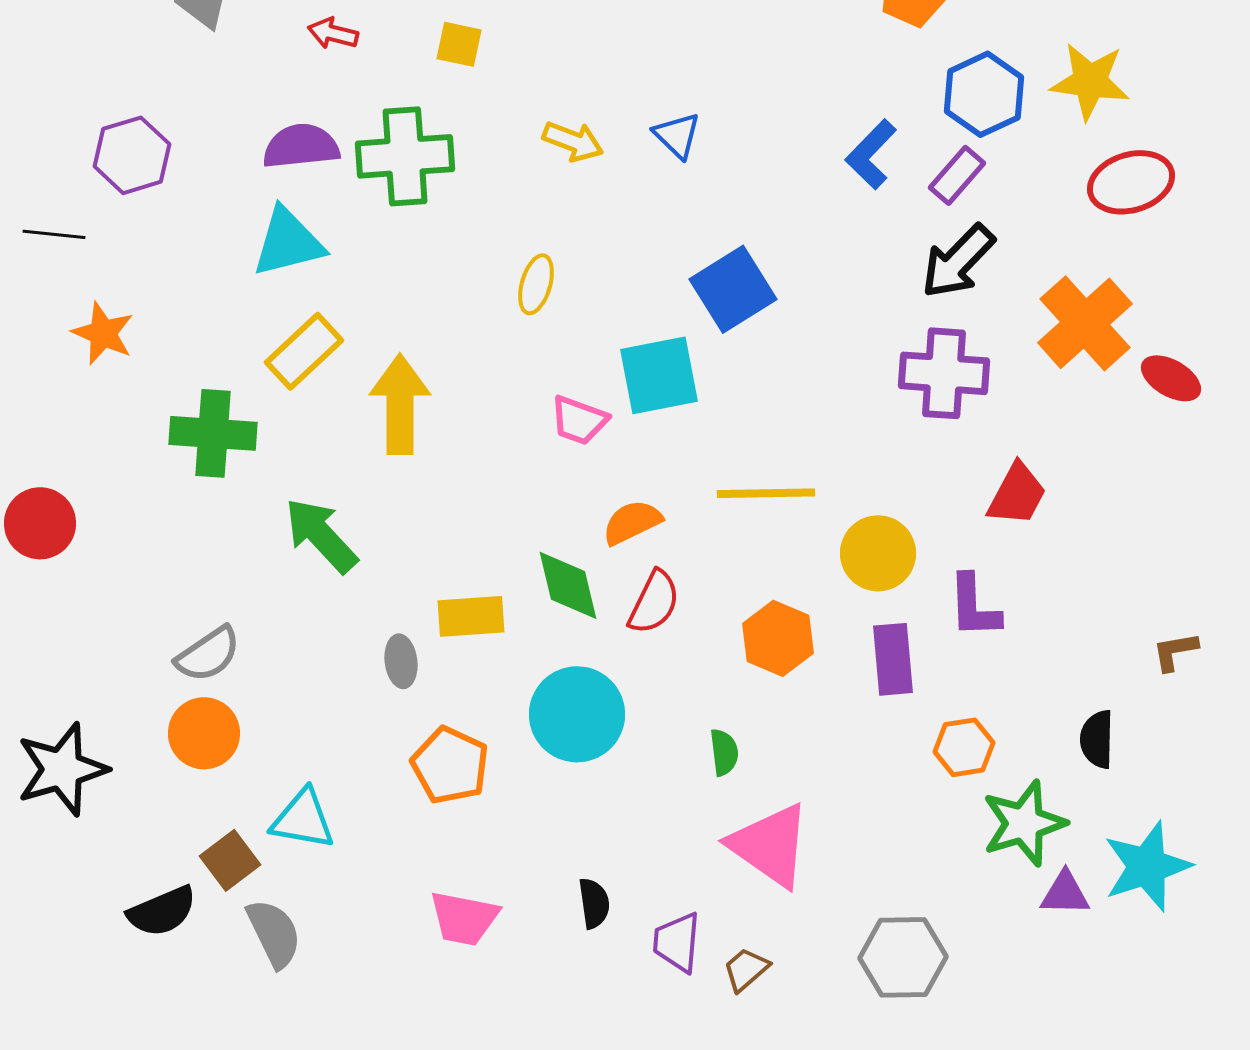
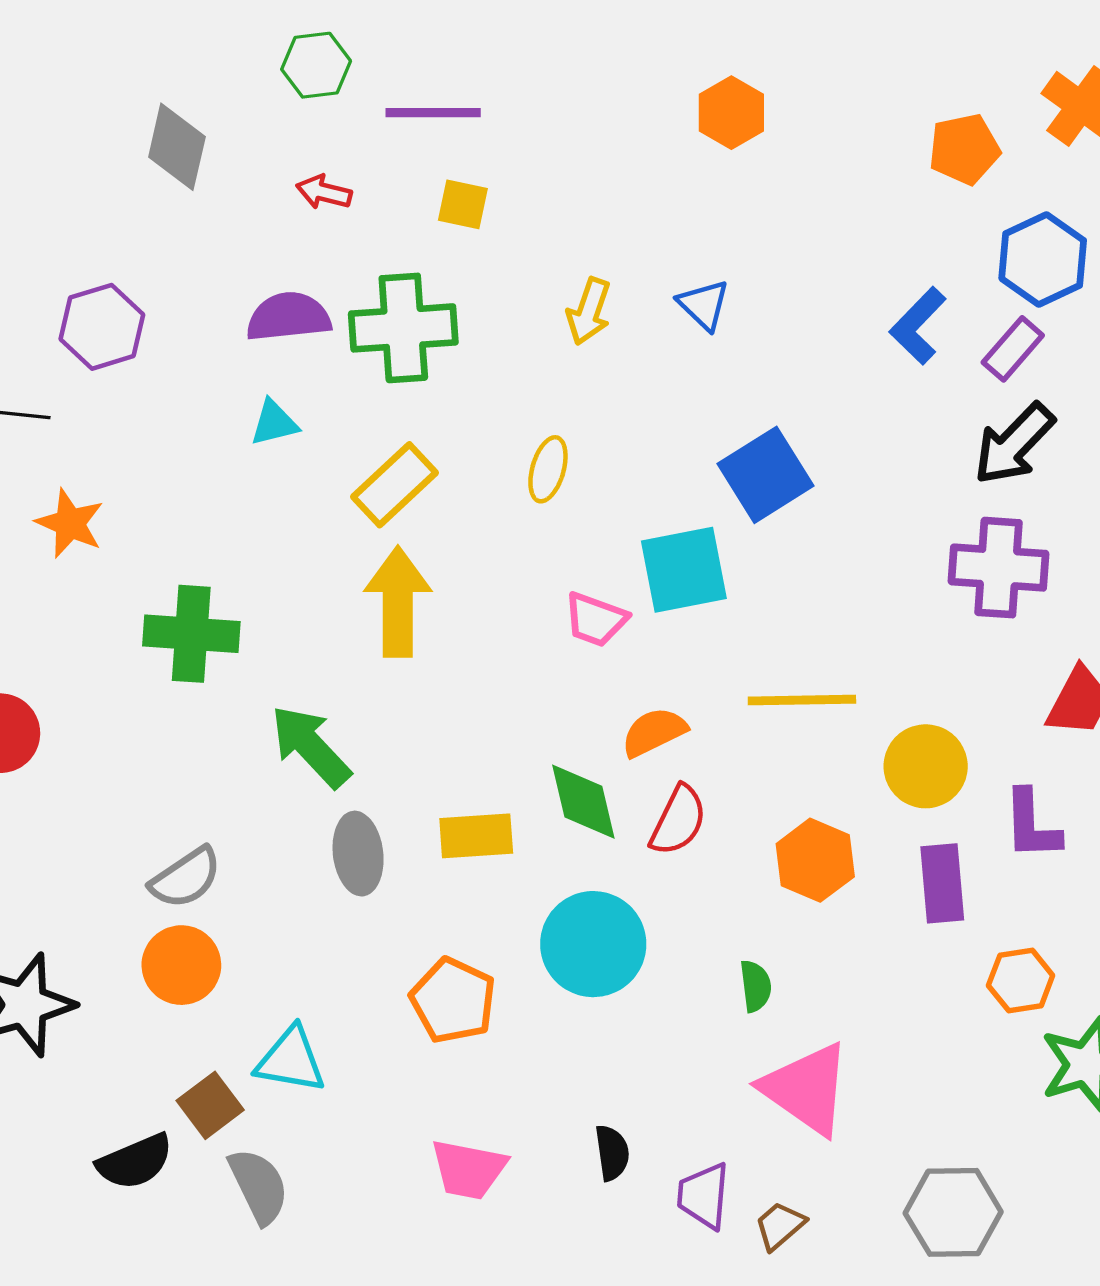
yellow arrow: (573, 141) -> (589, 311), turned 88
cyan triangle: (288, 242) -> (274, 423), size x0.6
yellow rectangle: (304, 351) -> (394, 485), moved
gray ellipse: (401, 661) -> (358, 854), moved, size x1.4

